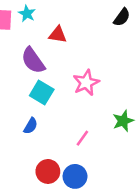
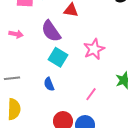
blue semicircle: (31, 126) -> (49, 84), turned 128

